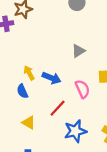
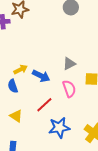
gray triangle: (78, 51) -> (69, 64), moved
yellow arrow: (29, 73) -> (21, 69), turned 88

